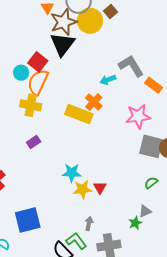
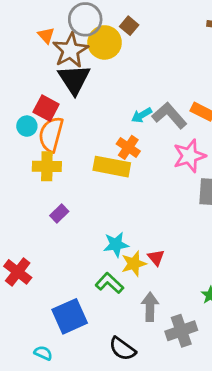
gray L-shape: (131, 66) -> (169, 116), moved
gray arrow: (89, 224) -> (150, 307), size x1.5
green L-shape: (76, 241) -> (109, 283), moved

